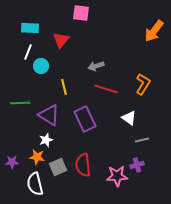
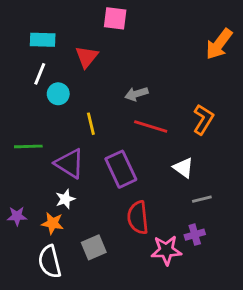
purple star: (12, 162) -> (17, 216), moved
red semicircle: (83, 165) -> (138, 218), moved
gray square: (58, 167) -> (94, 247), moved

